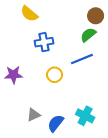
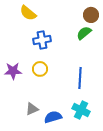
blue line: (82, 59) -> (80, 78), moved, turned -65
yellow circle: (55, 75) -> (40, 69), moved
blue semicircle: (56, 123) -> (53, 117), turned 36

